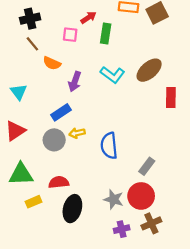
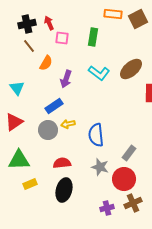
red arrow: (88, 17) -> (49, 23), moved, turned -80
orange semicircle: (52, 63) -> (46, 63), turned -84
red semicircle: (59, 182) -> (62, 163), moved
gray star: (114, 199) -> (100, 167), moved

